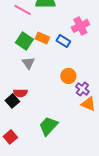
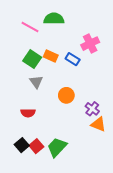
orange circle: (68, 76) -> (66, 95), moved
black square: (12, 101) -> (22, 145), moved
red square: (10, 137) -> (36, 146), moved

